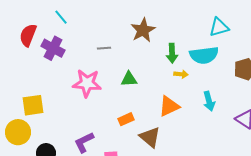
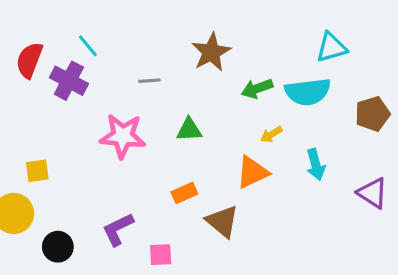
cyan line: (61, 17) -> (88, 46), moved
green arrow: (172, 53) -> (257, 89), turned 72
yellow arrow: (181, 74) -> (271, 134), moved, turned 144
yellow square: (33, 105) -> (37, 171), size x0.7

